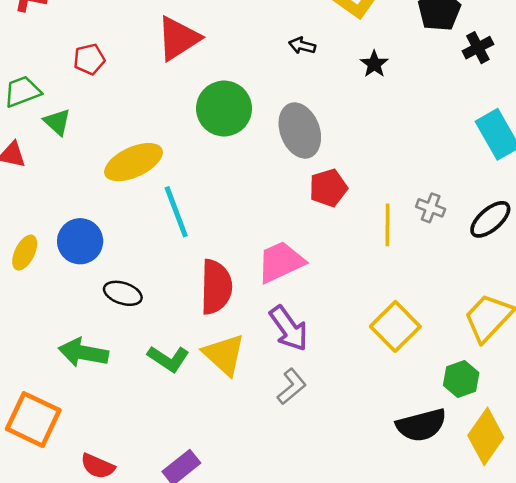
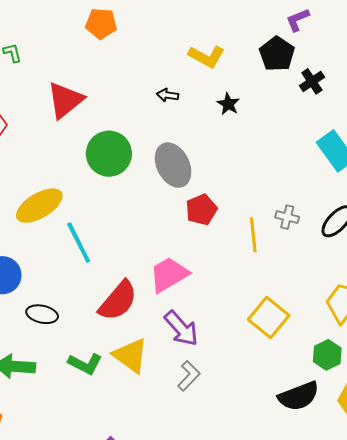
red semicircle: (216, 287) -> (118, 301), turned 45

